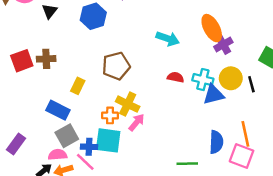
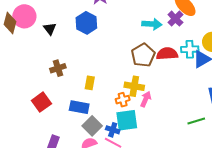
purple cross: (223, 44) -> (175, 19), moved
red square: (22, 61) -> (41, 102), moved
brown pentagon: (116, 66) -> (143, 55), moved
red semicircle: (176, 77) -> (167, 54), size x1.5
blue cross: (89, 147) -> (113, 130), turned 32

